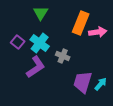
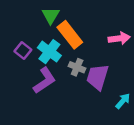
orange rectangle: (81, 23) -> (70, 35), moved, turned -60
purple trapezoid: (83, 82) -> (98, 77), moved

